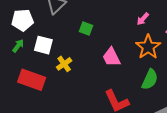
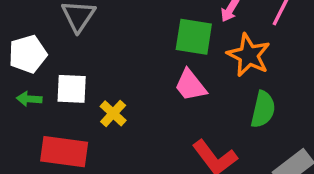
green square: (86, 29) -> (194, 37), moved, size x1.6
green arrow: (18, 46) -> (29, 99), turned -112

